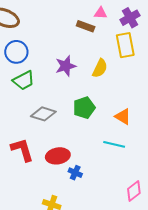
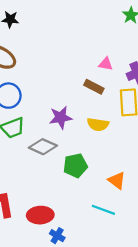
brown rectangle: (86, 26) -> (94, 87), moved
yellow semicircle: (100, 68) -> (98, 124), turned 66
gray diamond: (43, 114) -> (43, 147), moved

